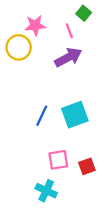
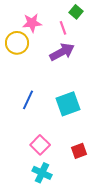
blue line: (42, 116) -> (28, 100), moved
pink square: (58, 160) -> (40, 145), moved, turned -36

